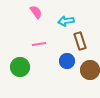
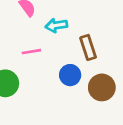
cyan arrow: (66, 21) -> (56, 25), moved

